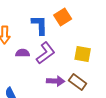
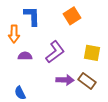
blue L-shape: (40, 25) -> (32, 16), moved
purple semicircle: (23, 53) -> (25, 56), moved

